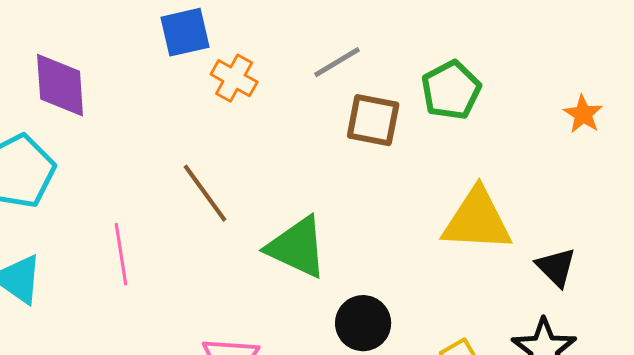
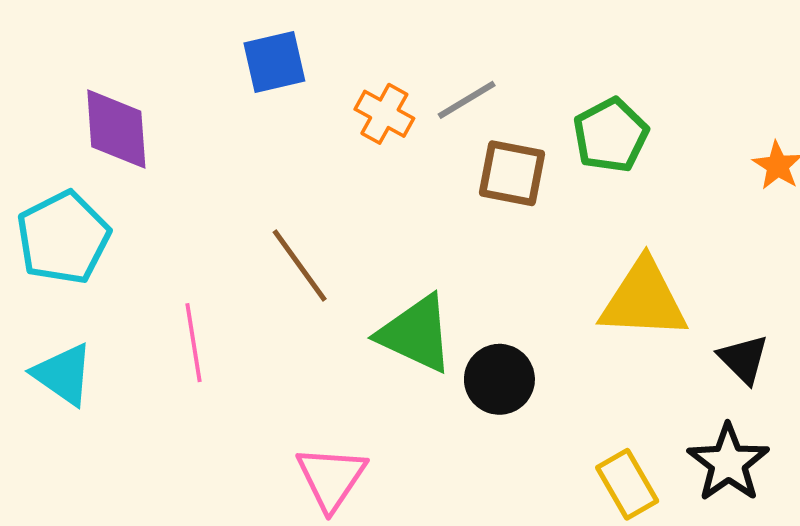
orange cross: (234, 78) -> (384, 114), moved
black circle: (363, 323) -> (499, 379), moved

